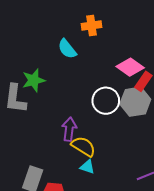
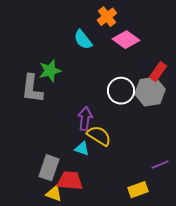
orange cross: (92, 25) -> (107, 17), turned -30
pink diamond: (130, 67) -> (126, 40), moved
cyan triangle: (87, 167) -> (82, 149), moved

